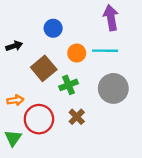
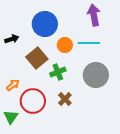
blue circle: (53, 28) -> (45, 24), size x1.6
orange arrow: (15, 100) -> (13, 85), turned -32

